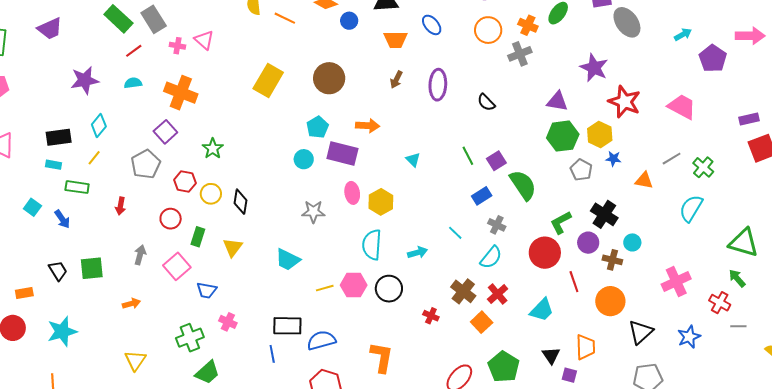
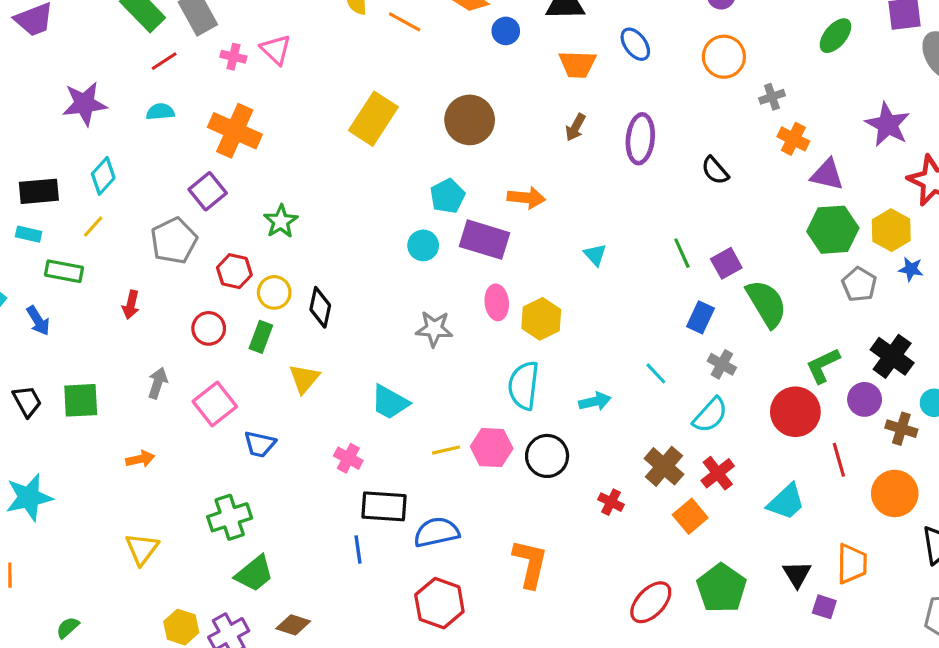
orange cross: (528, 25) -> (793, 139), moved
gray cross: (520, 54) -> (772, 97), size x0.7
blue rectangle: (482, 196) -> (701, 317), turned -36
green rectangle: (198, 237) -> (261, 337), moved
pink cross: (228, 322) -> (348, 458), moved

